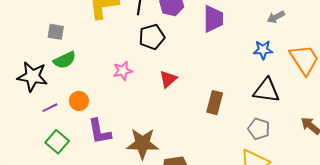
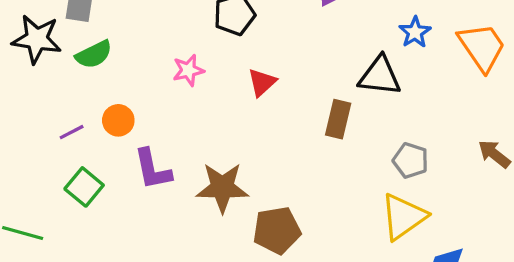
blue star: (263, 50) -> (415, 32), turned -30
black star: (32, 76) -> (37, 39), moved
black triangle: (266, 90) -> (380, 76), moved

